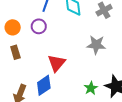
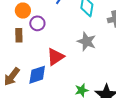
purple circle: (39, 26) -> (37, 23), moved
gray star: (96, 45) -> (87, 41), moved

